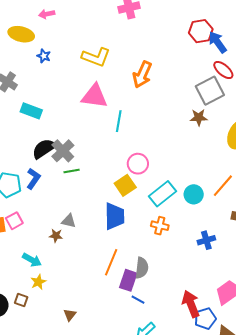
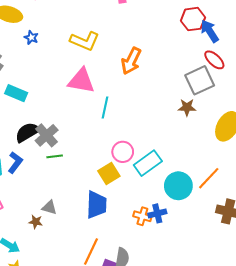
cyan rectangle: (163, 194) -> (148, 163), moved
cyan circle: (194, 194) -> (178, 186), size x1.4
blue cross: (206, 240) -> (157, 213), moved

